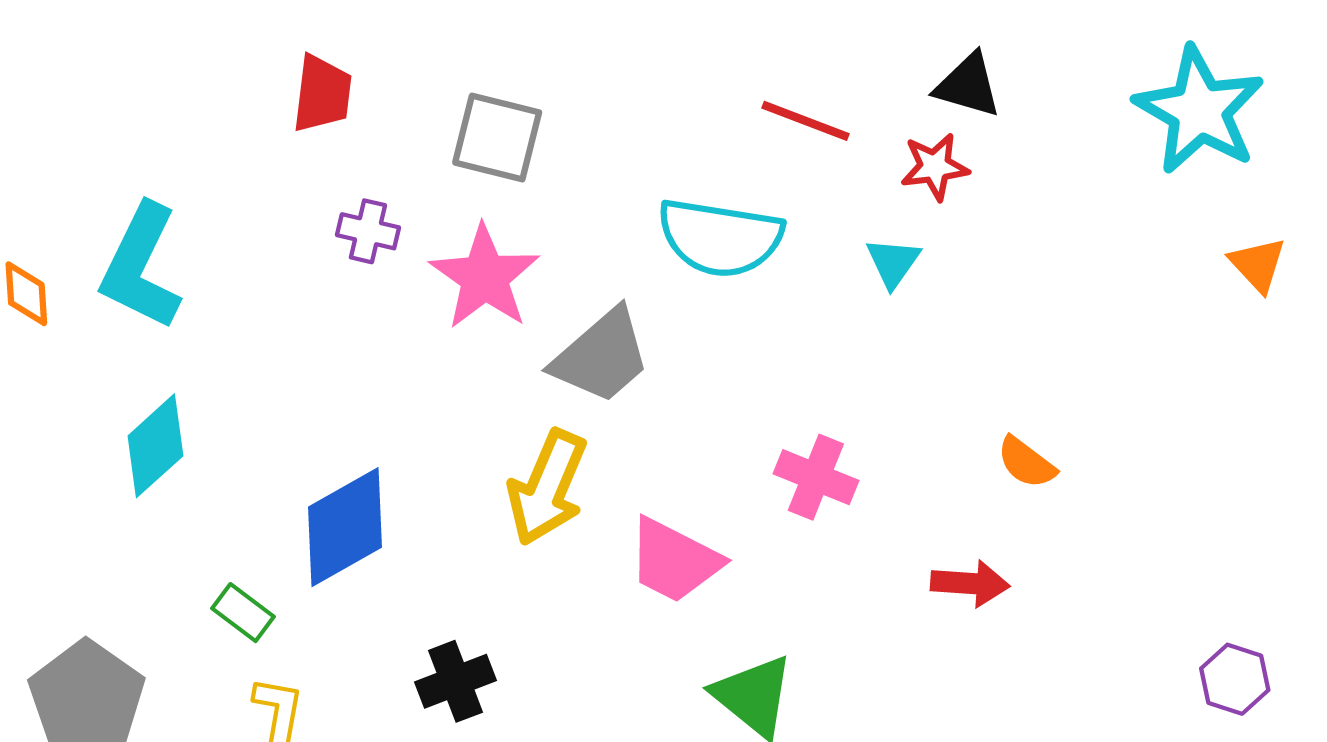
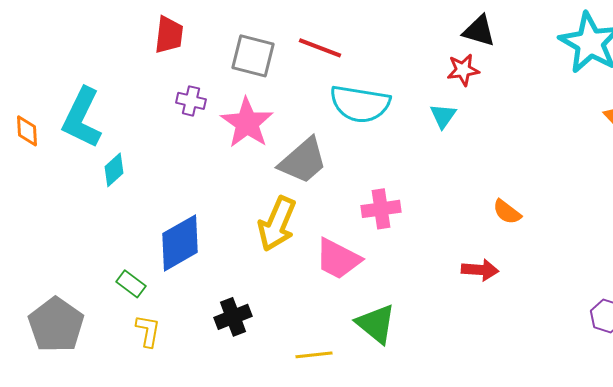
red line: (806, 121) -> (320, 48), moved
cyan diamond: (155, 446) -> (114, 170), moved, size x0.7
pink cross: (816, 477) -> (381, 209), moved, turned -30

